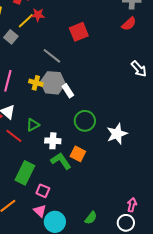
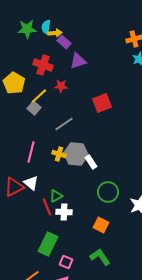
yellow line: (26, 21) -> (39, 96), moved
gray line: (52, 56) -> (64, 124), moved, turned -72
red line: (14, 136) -> (47, 207), moved, turned 30
white cross: (53, 141) -> (64, 212), moved
green L-shape: (61, 161) -> (100, 257), moved

